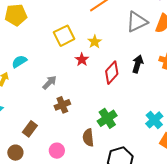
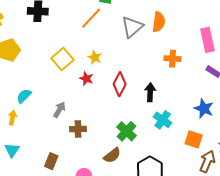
black arrow: (138, 64) -> (150, 92), moved
brown cross: (62, 105) -> (78, 129), turned 35
cyan cross: (154, 120) -> (163, 120), moved
brown semicircle: (88, 138) -> (112, 155), turned -108

